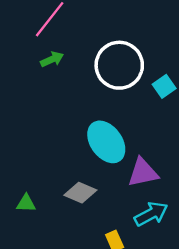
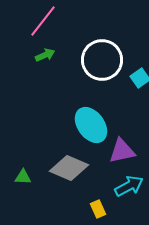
gray diamond: (80, 193) -> (69, 168), size x1.4

